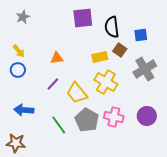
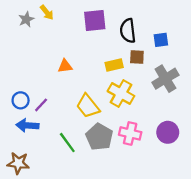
brown square: (120, 50) -> (137, 57), turned -32
yellow arrow: (19, 51) -> (47, 12), moved
blue circle: (18, 70) -> (21, 100), moved
purple line: (53, 84) -> (41, 105), moved

